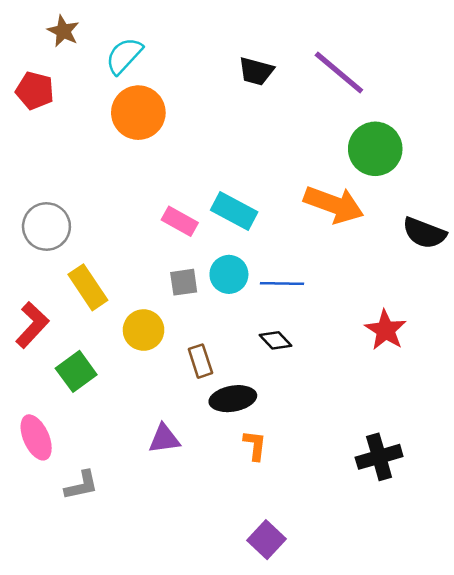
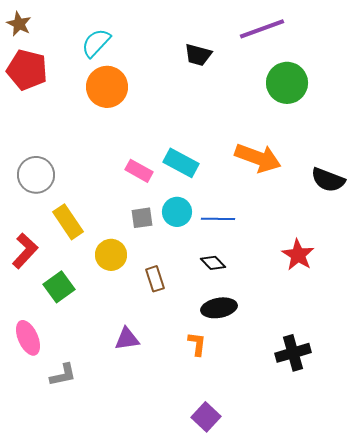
brown star: (63, 31) -> (19, 24), moved
purple line: (339, 72) -> (262, 29), moved, turned -60
red pentagon: (35, 91) -> (27, 70), size x1.4
green circle: (375, 149) -> (287, 83), moved
black ellipse: (233, 399) -> (219, 308), moved

